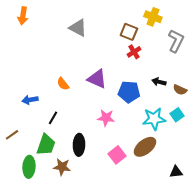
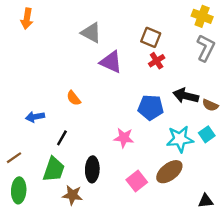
yellow cross: (153, 17) -> (202, 16), moved
purple triangle: (97, 79) -> (111, 62), moved
black arrow: (159, 82) -> (186, 96), size x1.5
green ellipse: (29, 167) -> (19, 190), moved

